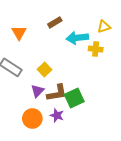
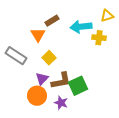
brown rectangle: (55, 22) -> (52, 21), moved
orange triangle: (19, 33) -> (38, 35), moved
orange circle: (32, 118) -> (37, 96), moved

